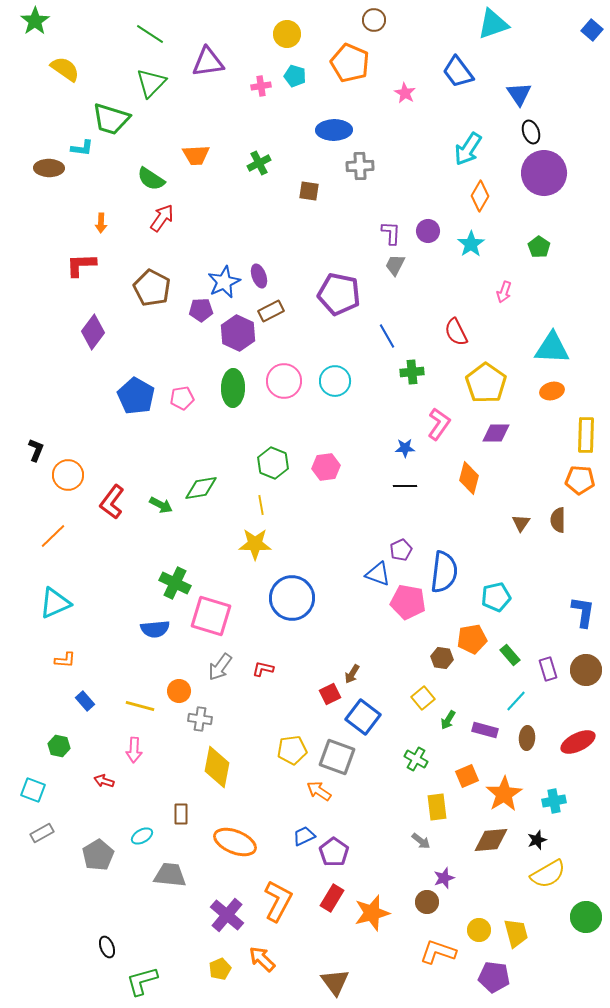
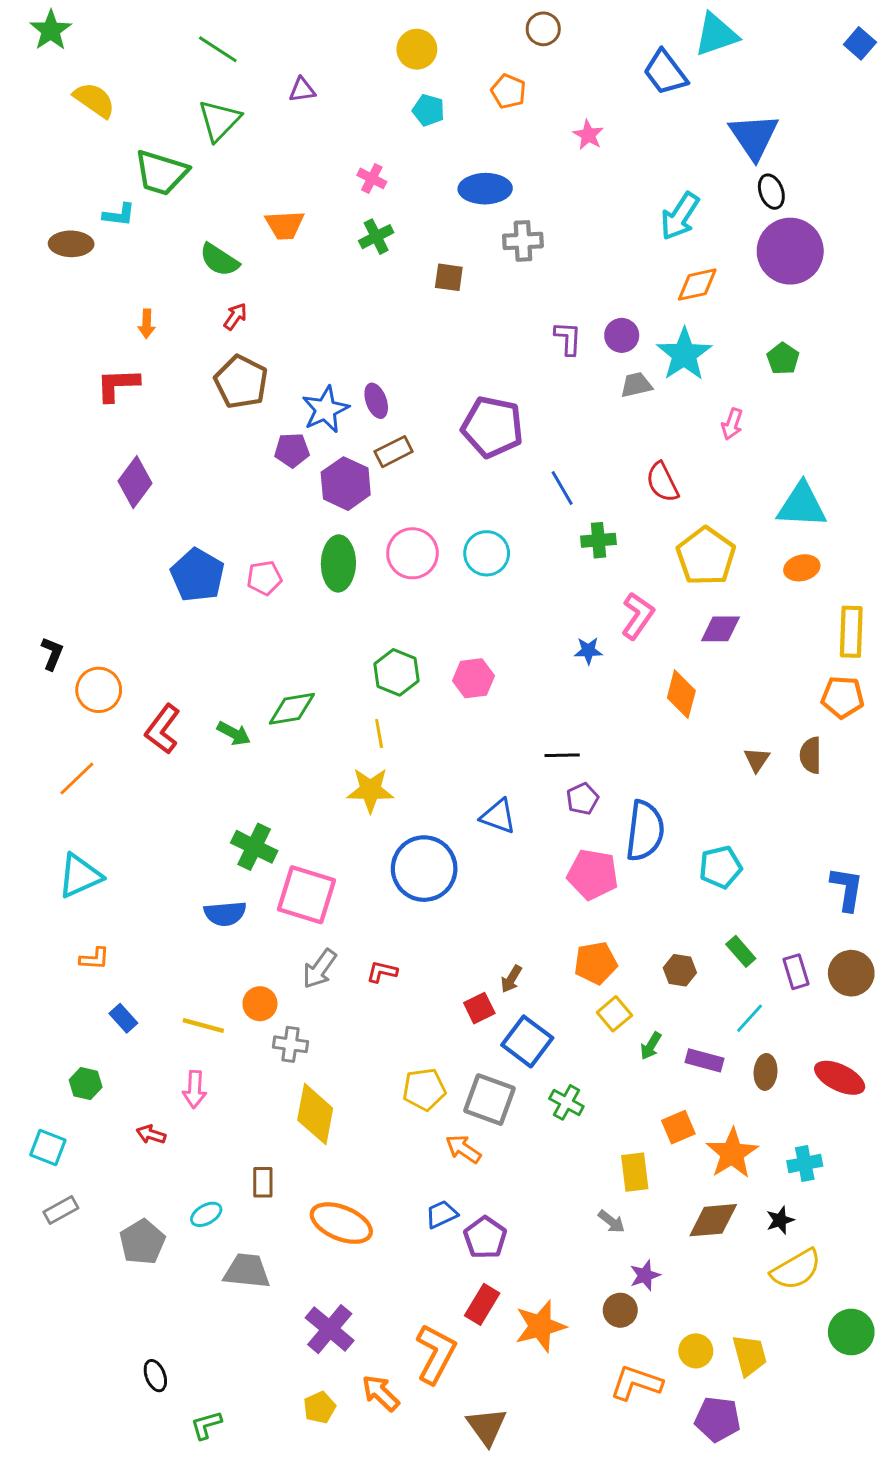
purple triangle: (208, 62) -> (302, 90), size x0.6
orange pentagon: (350, 63) -> (508, 91), size x0.6
blue trapezoid: (458, 72) -> (665, 72), moved
pink cross: (261, 86) -> (372, 178), moved, turned 36
blue triangle: (519, 94) -> (754, 136), size x1.4
orange diamond: (480, 196) -> (697, 285), turned 48
red arrow: (162, 218) -> (235, 316), size x0.7
cyan star: (471, 244) -> (684, 354), size x1.4
gray trapezoid: (395, 265) -> (636, 385), moved, turned 50
brown pentagon: (152, 288) -> (241, 382), moved
black line: (405, 486) -> (562, 755), moved
blue triangle: (378, 574) -> (498, 816), moved
orange pentagon: (472, 639) -> (596, 963), moved
brown hexagon: (442, 658) -> (680, 970), moved
red ellipse: (578, 742) -> (840, 1078), turned 52
green cross: (416, 759) -> (566, 1102), moved
orange L-shape: (278, 901) -> (436, 1354), moved
green L-shape: (142, 981) -> (206, 1425), size x0.7

